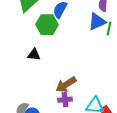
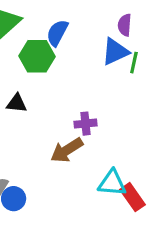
purple cross: (65, 100) -> (85, 124), moved

